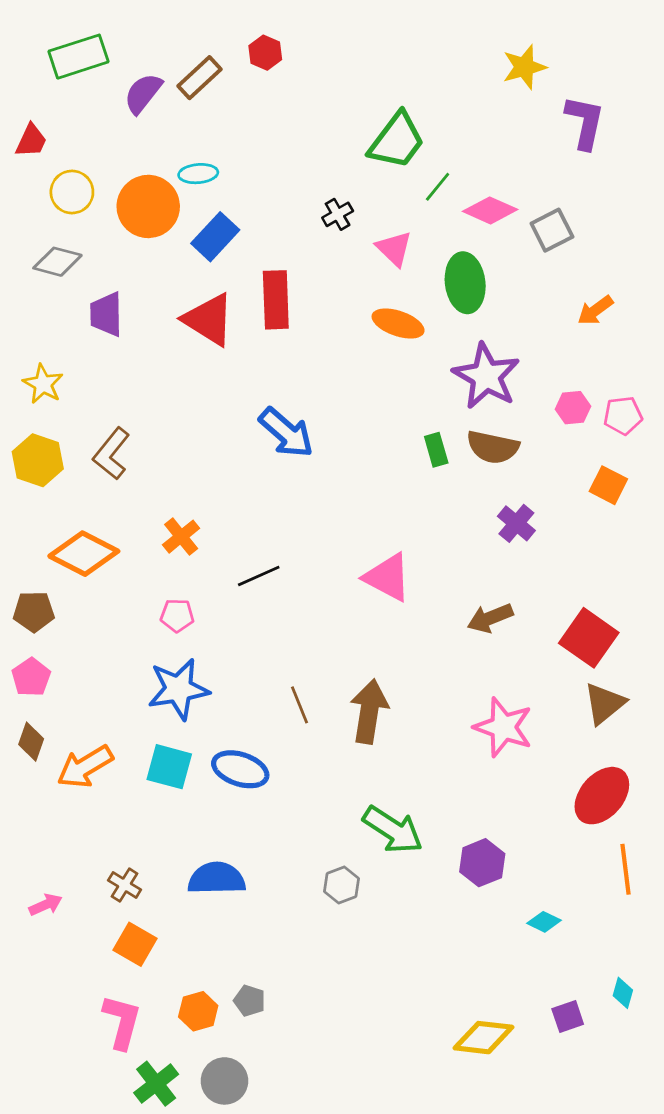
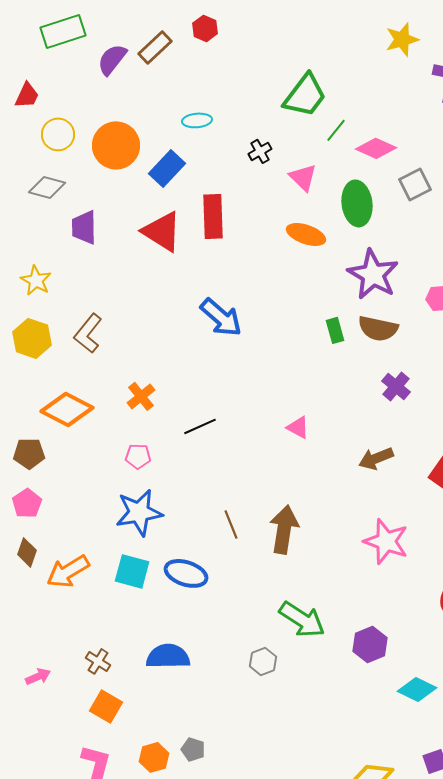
cyan ellipse: (198, 174) -> (197, 120), moved
gray square: (552, 230) -> (415, 184), moved
pink triangle: (388, 577) -> (298, 427), size x0.6
cyan diamond: (544, 922) -> (417, 689), size x1.5

